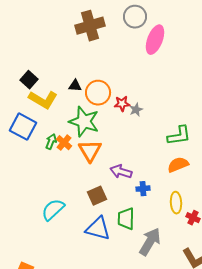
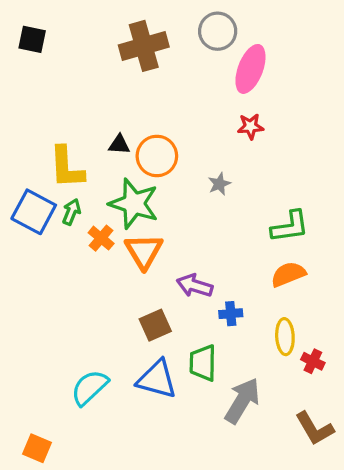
black square: (29, 80) -> (32, 39), moved, turned -30
yellow L-shape: (43, 100) -> (67, 167), turned 56
red star: (122, 104) -> (250, 126), moved
green arrow: (51, 142) -> (71, 212), moved
cyan semicircle: (53, 210) -> (90, 388), moved

